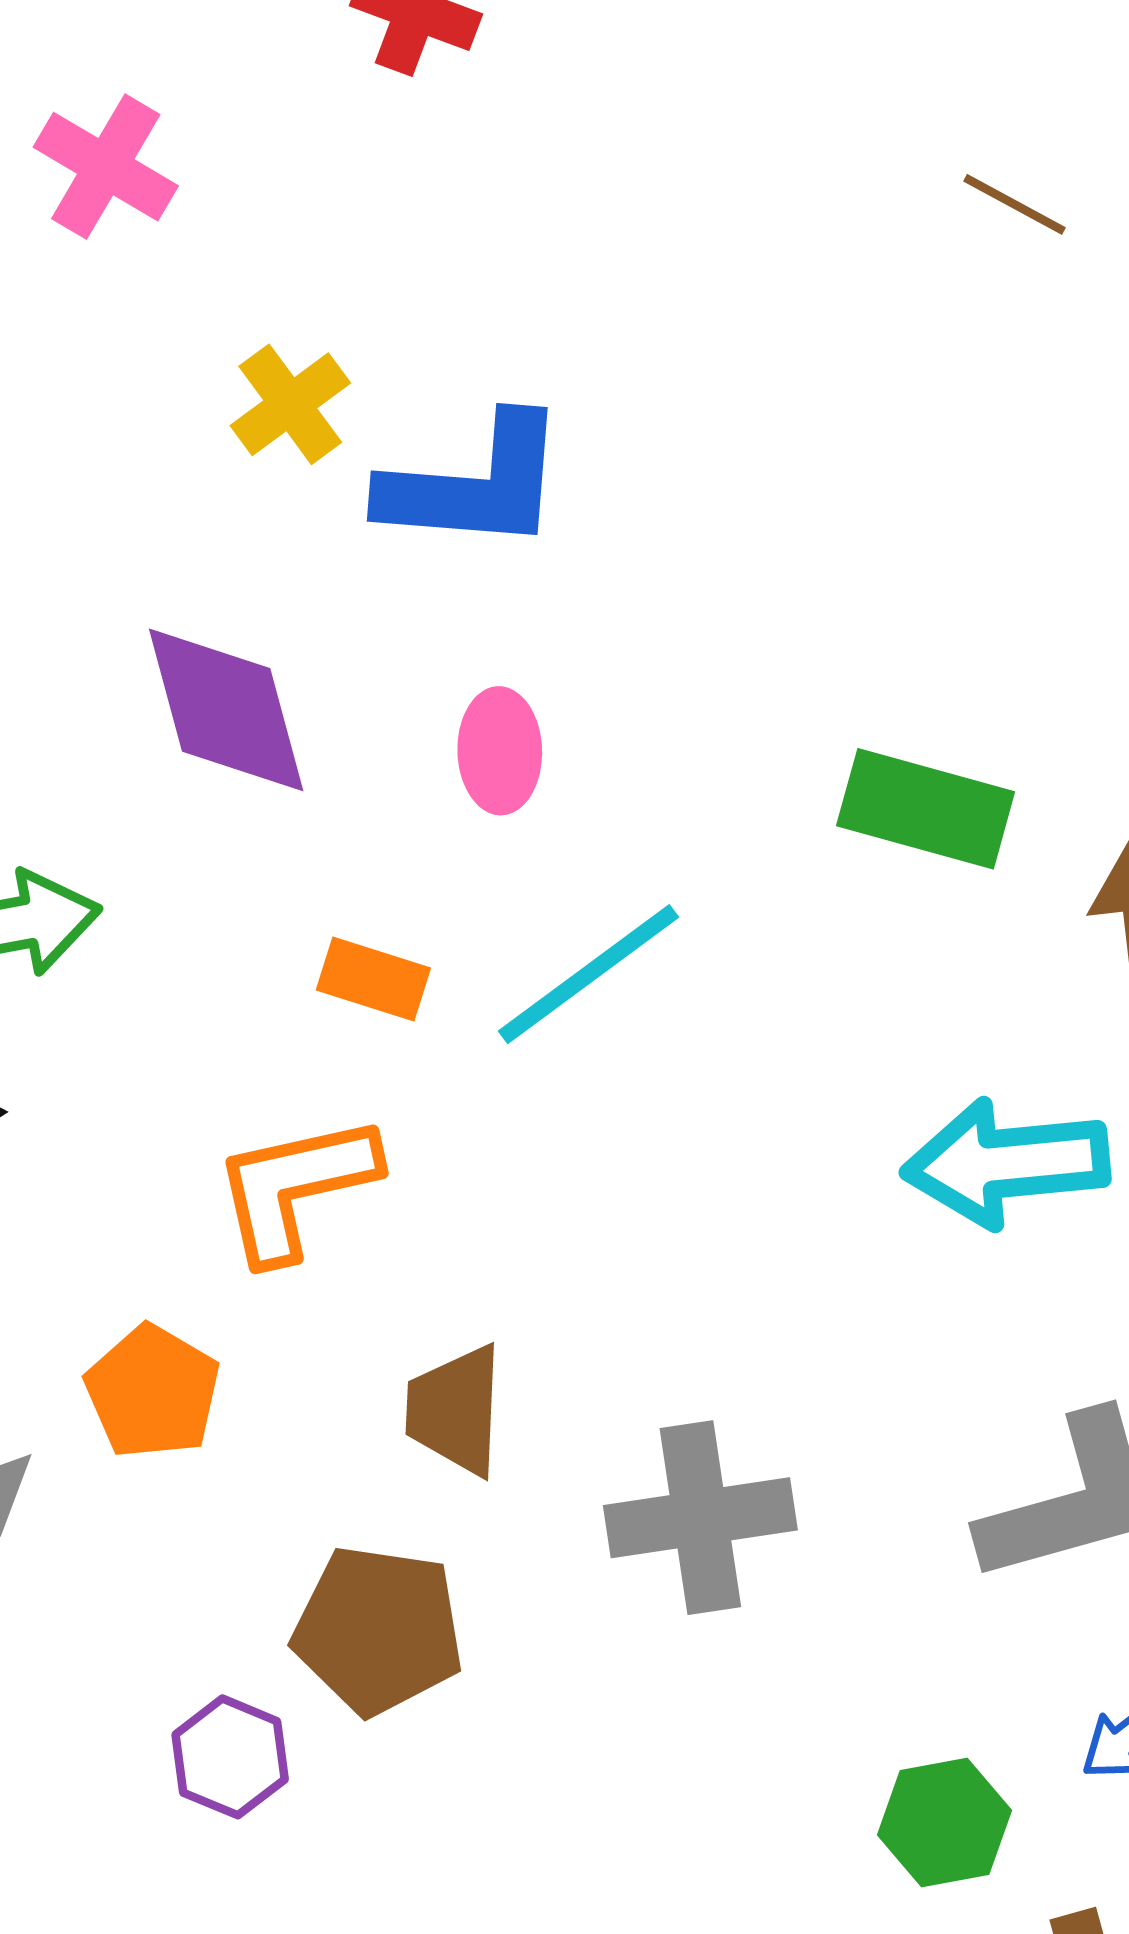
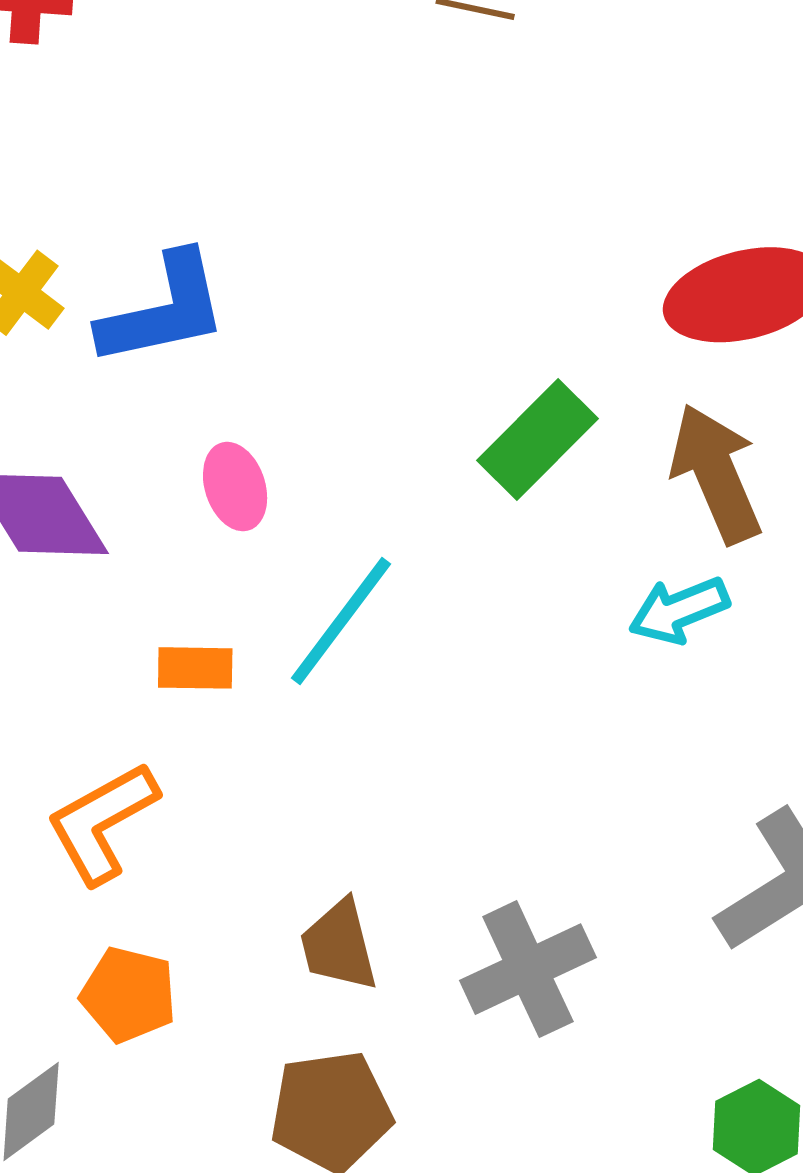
green rectangle: (926, 809) -> (537, 439), turned -44
cyan arrow: (1006, 1163) -> (679, 610), moved, size x0.7
orange L-shape: (295, 1187) -> (102, 823), moved

